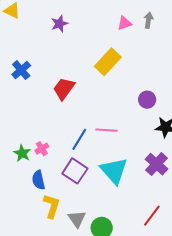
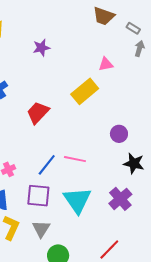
gray arrow: (148, 20) -> (139, 49), moved
pink triangle: (125, 23) -> (106, 64), moved
purple square: (75, 171) -> (38, 196), turned -35
gray triangle: (77, 219) -> (41, 229), moved

